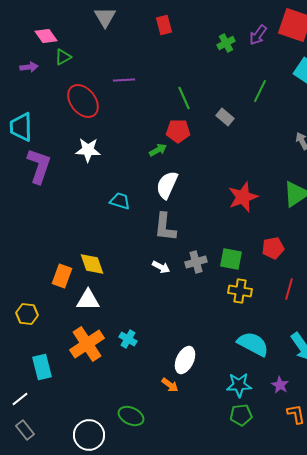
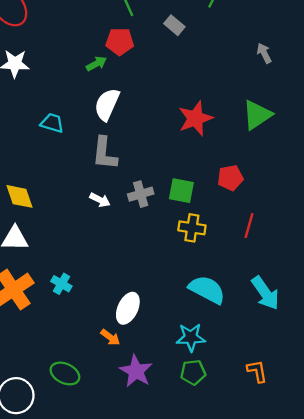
purple star: (280, 385) -> (136, 371), moved, size x1.6

